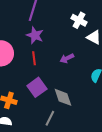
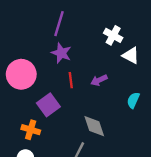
red line: (34, 58) -> (71, 80), moved
purple square: (37, 87) -> (48, 105), moved

